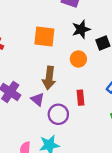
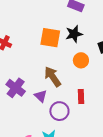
black star: (81, 29) -> (74, 34), moved
brown arrow: (49, 78) -> (53, 77), turned 135

